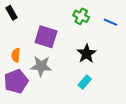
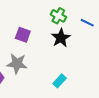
purple square: (46, 37) -> (23, 35), size x0.7
black star: (87, 54) -> (61, 38), moved

